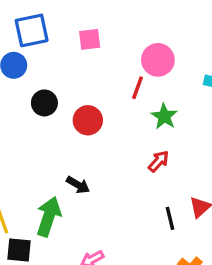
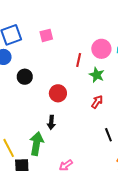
pink circle: (158, 60) -> (101, 49), moved
red circle: (88, 120) -> (58, 93), moved
black arrow: (78, 185) -> (51, 122), turned 72

